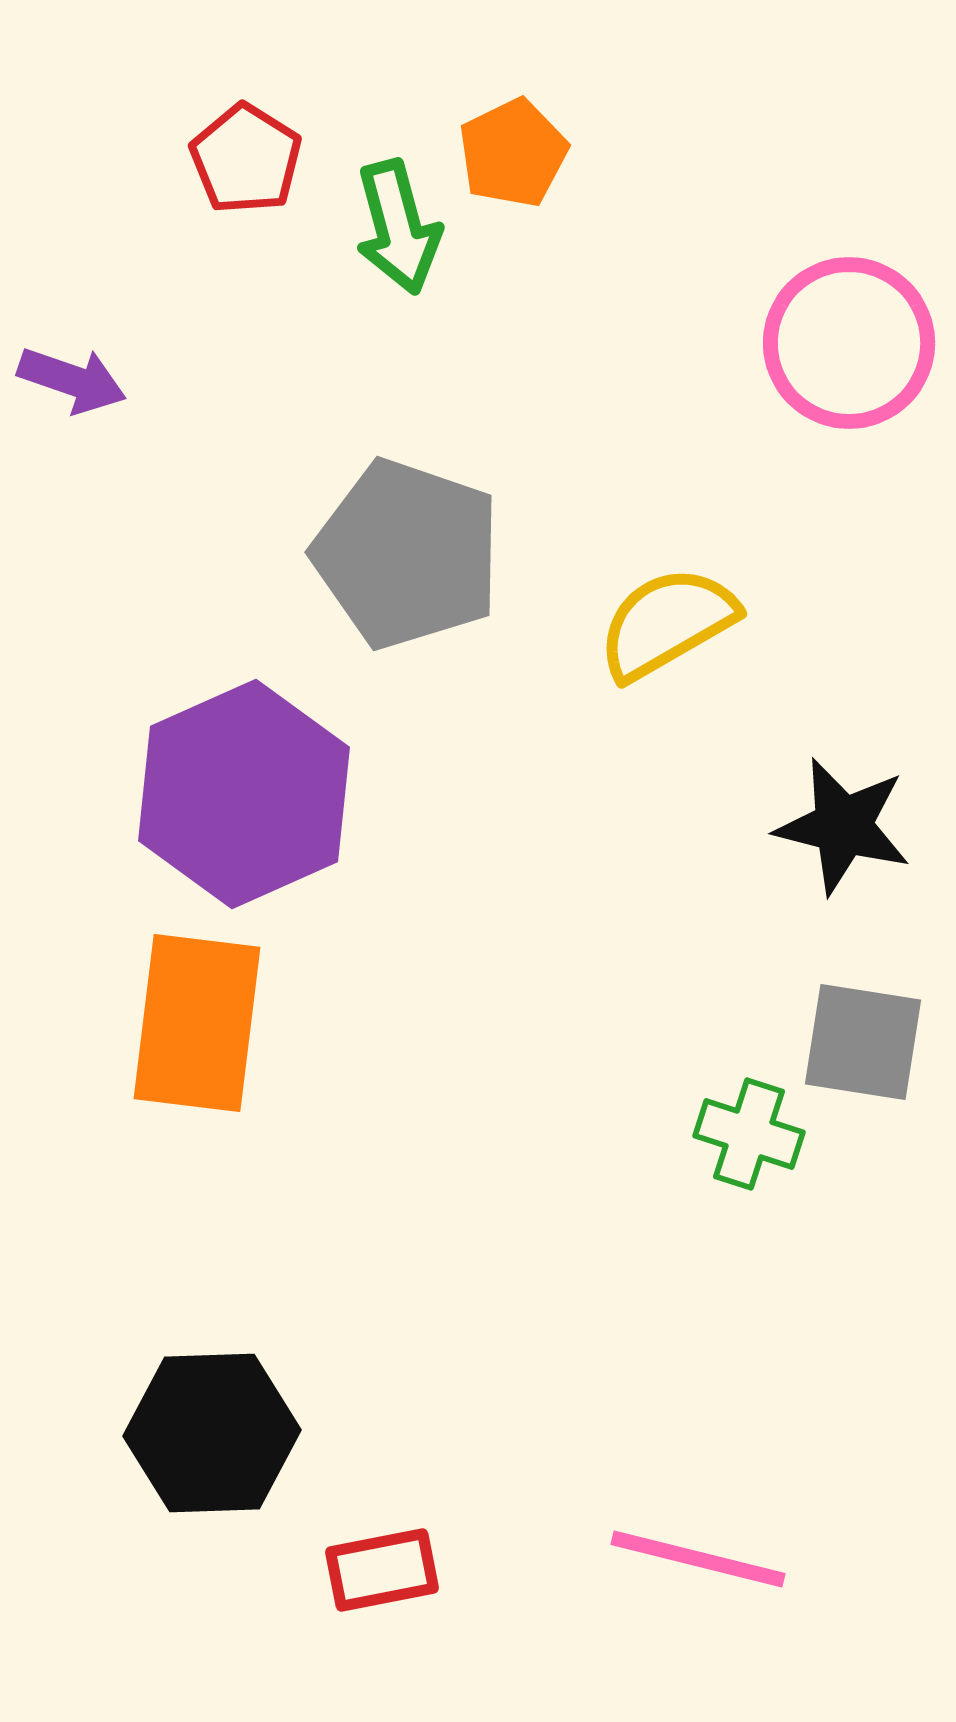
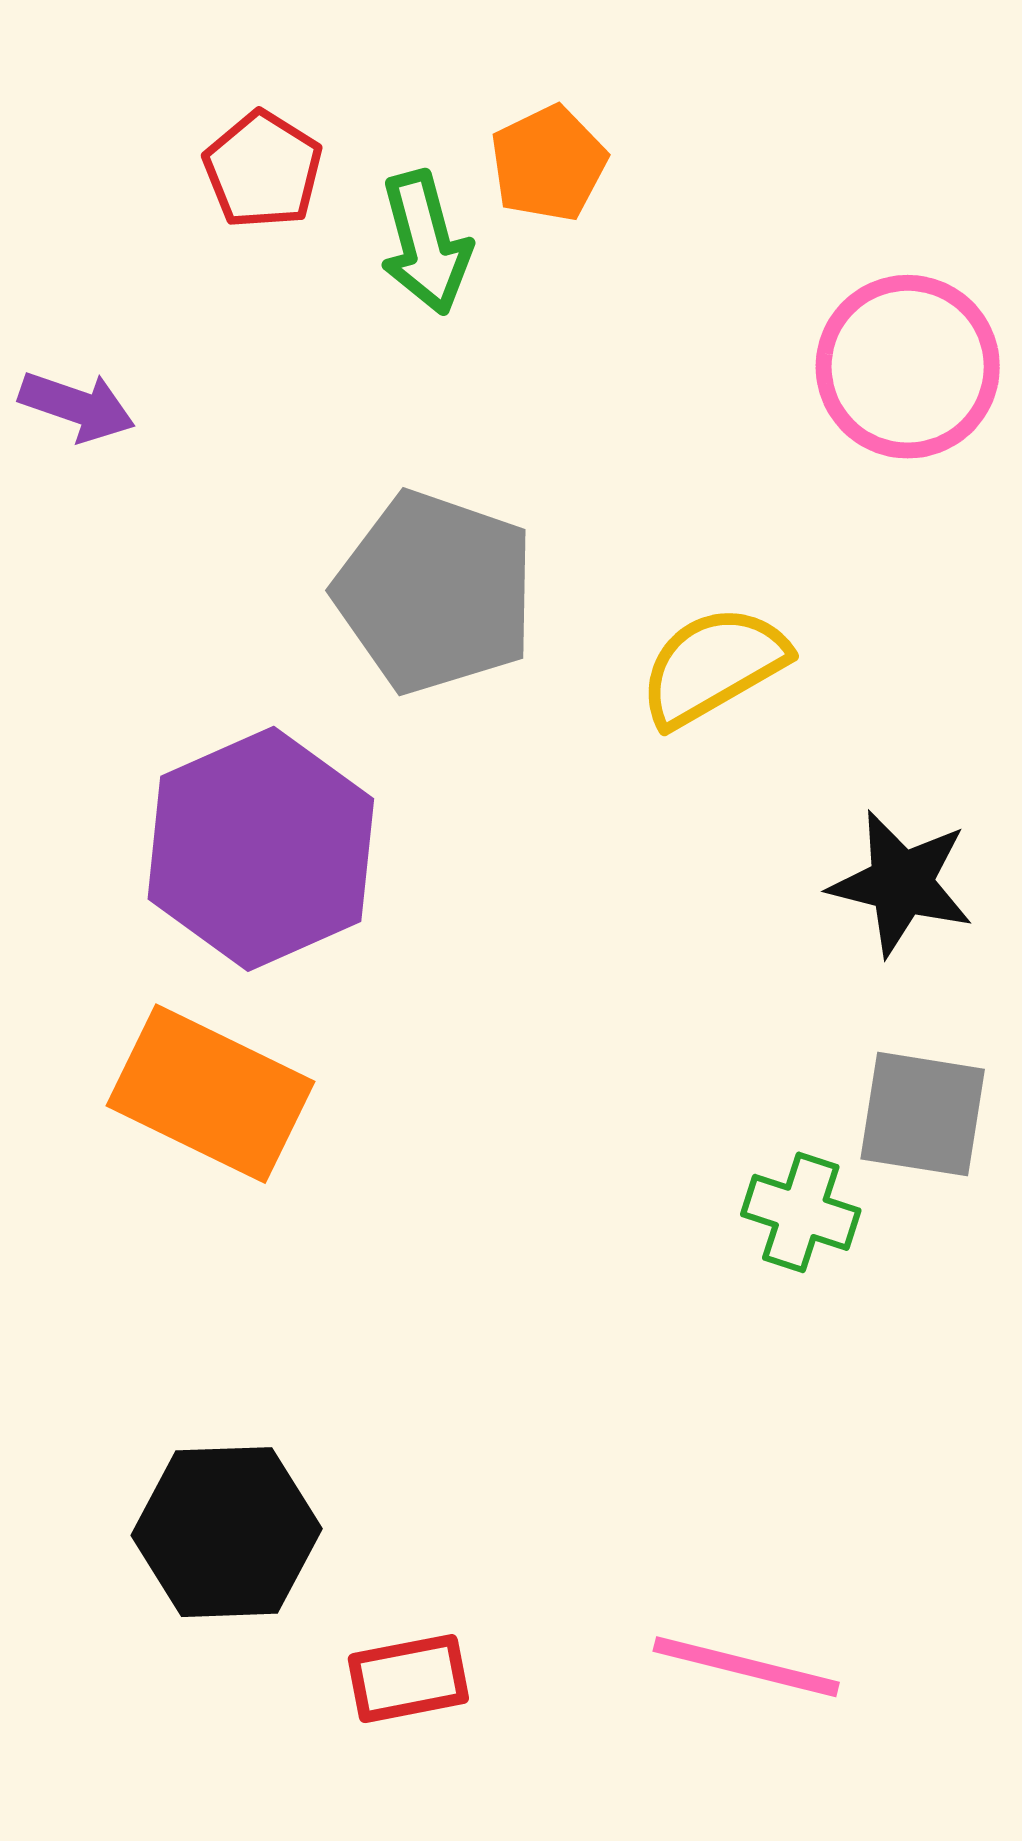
orange rectangle: (197, 1023) -> (211, 1094), turned -71

